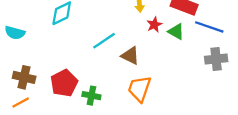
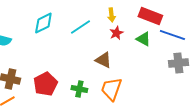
red star: (154, 25) -> (116, 33), moved
cyan line: (104, 41) -> (80, 27), moved
green cross: (91, 96) -> (79, 89), moved

